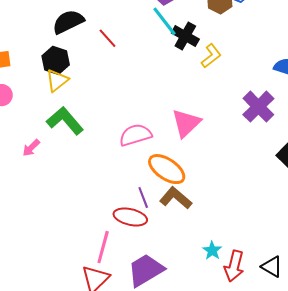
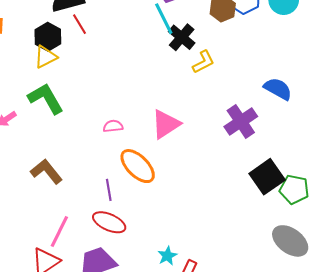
red line: (108, 38) -> (80, 24), moved
pink semicircle: (135, 135) -> (113, 126), size x0.6
brown L-shape: (176, 198) -> (46, 171), moved
red ellipse: (130, 217) -> (109, 222), moved

